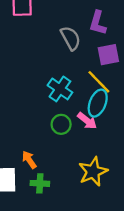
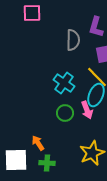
gray semicircle: (71, 38) -> (73, 40), turned 30
pink arrow: (87, 121) -> (87, 110), turned 30

